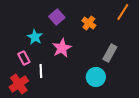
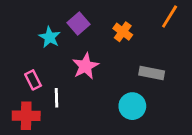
cyan star: (35, 37) -> (50, 37), moved
gray rectangle: (110, 53) -> (152, 73), turned 72
red cross: (19, 84) -> (26, 116), turned 36

